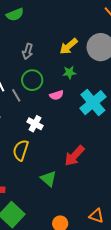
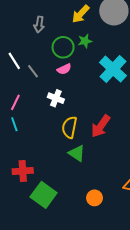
green circle: (32, 80) -> (63, 47), moved
pink semicircle: (57, 95) -> (64, 69), moved
yellow semicircle: (21, 150) -> (69, 127), moved

